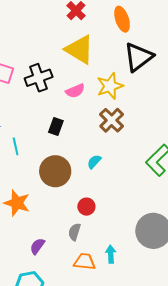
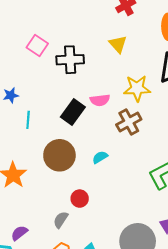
yellow triangle: (79, 50) -> (118, 44), size x0.6
pink semicircle: (75, 91) -> (100, 100), moved
black rectangle: (56, 127) -> (73, 112), size x1.4
purple semicircle: (37, 246) -> (19, 233), moved

